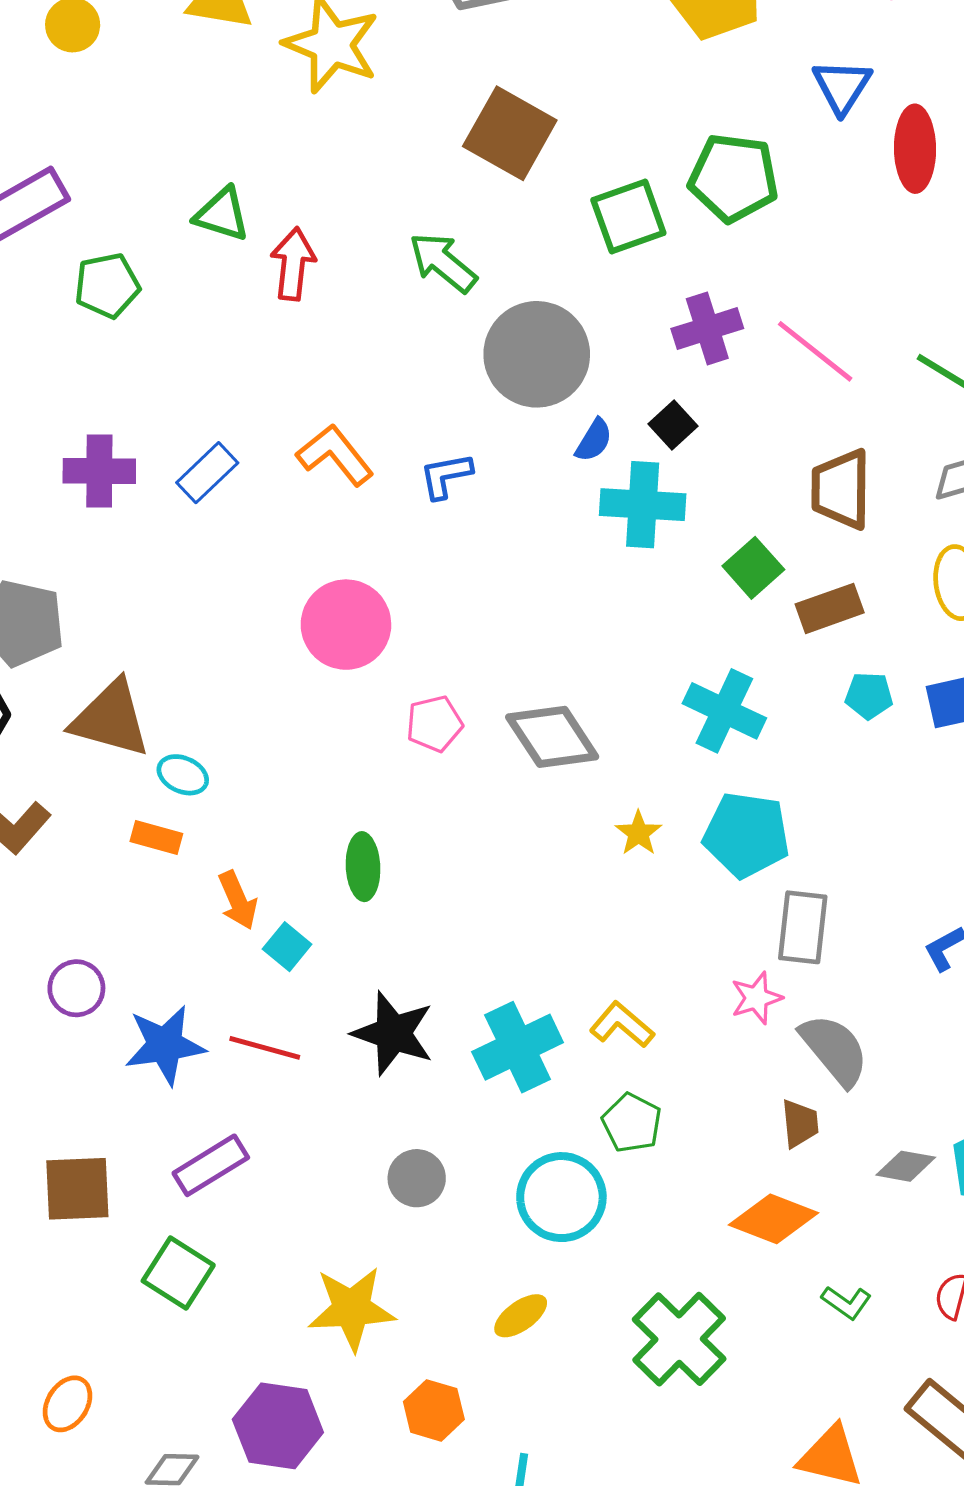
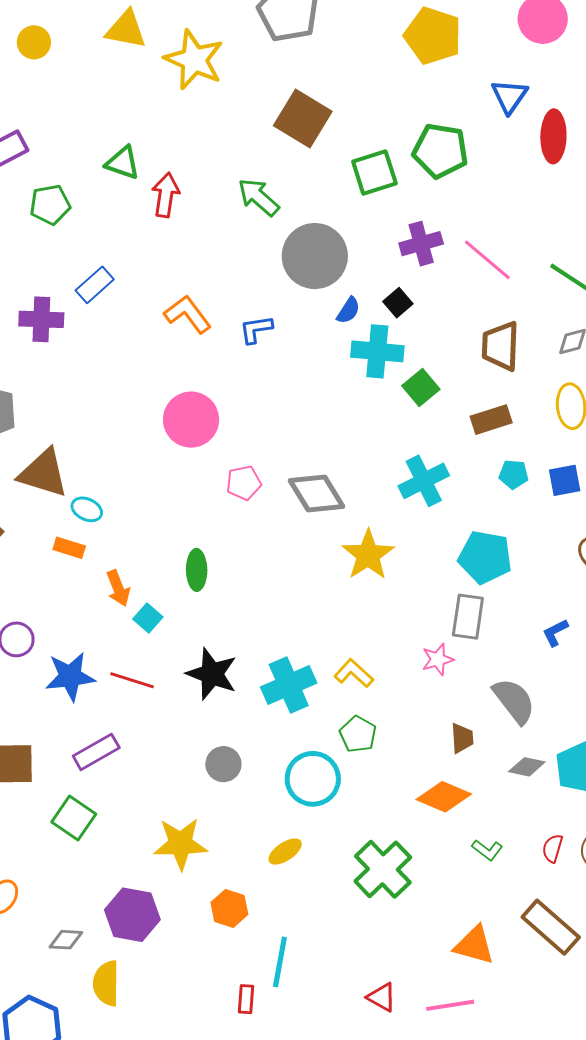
blue rectangle: (207, 473) -> (95, 285), moved
green square: (753, 568) -> (421, 388), moved
cyan cross: (724, 711) -> (424, 481), turned 36
yellow star: (638, 833) -> (368, 555), size x1.8
cyan pentagon: (746, 835) -> (485, 557), moved
gray semicircle: (834, 1050) -> (514, 701), moved

